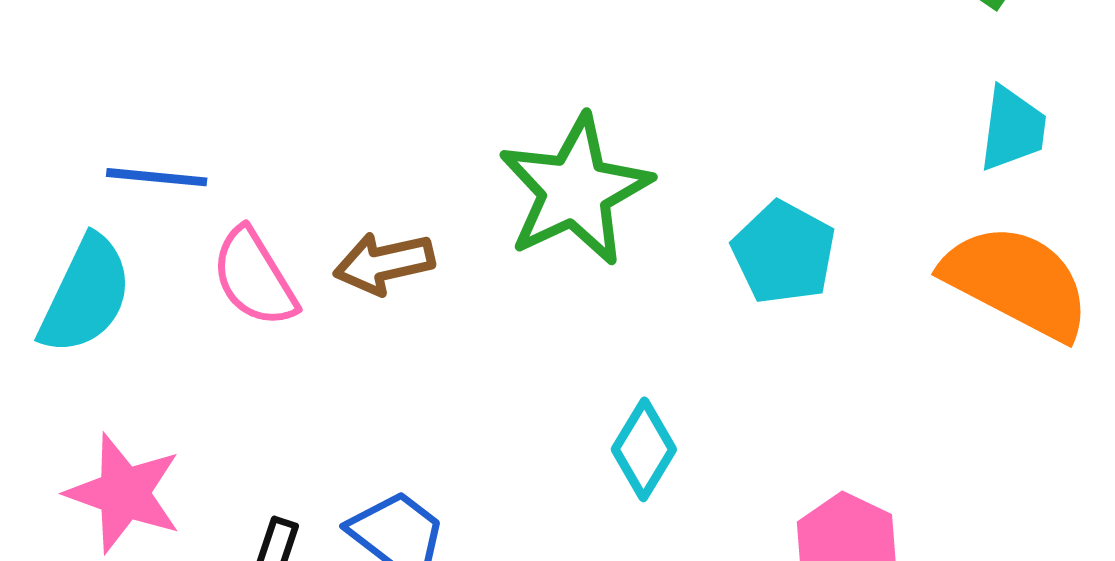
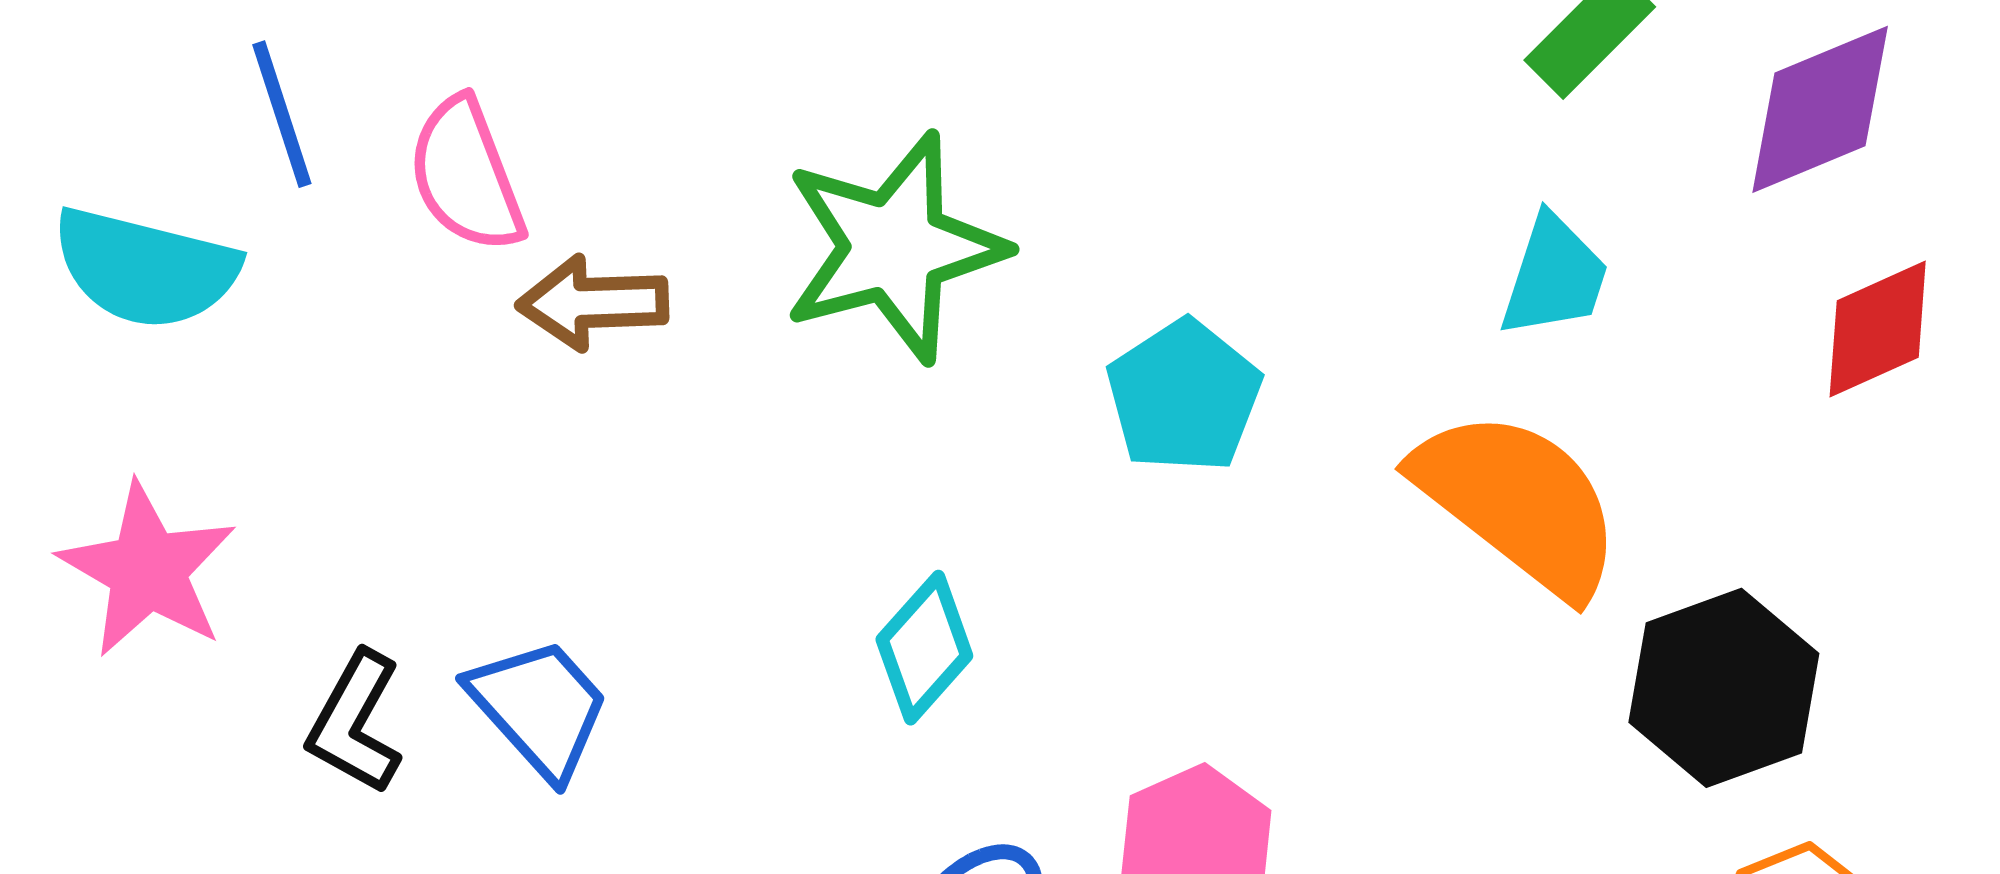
blue line: (157, 177) -> (282, 114), turned 56
pink semicircle: (254, 278) -> (466, 175), moved
cyan semicircle: (86, 295) -> (145, 268), turned 68

